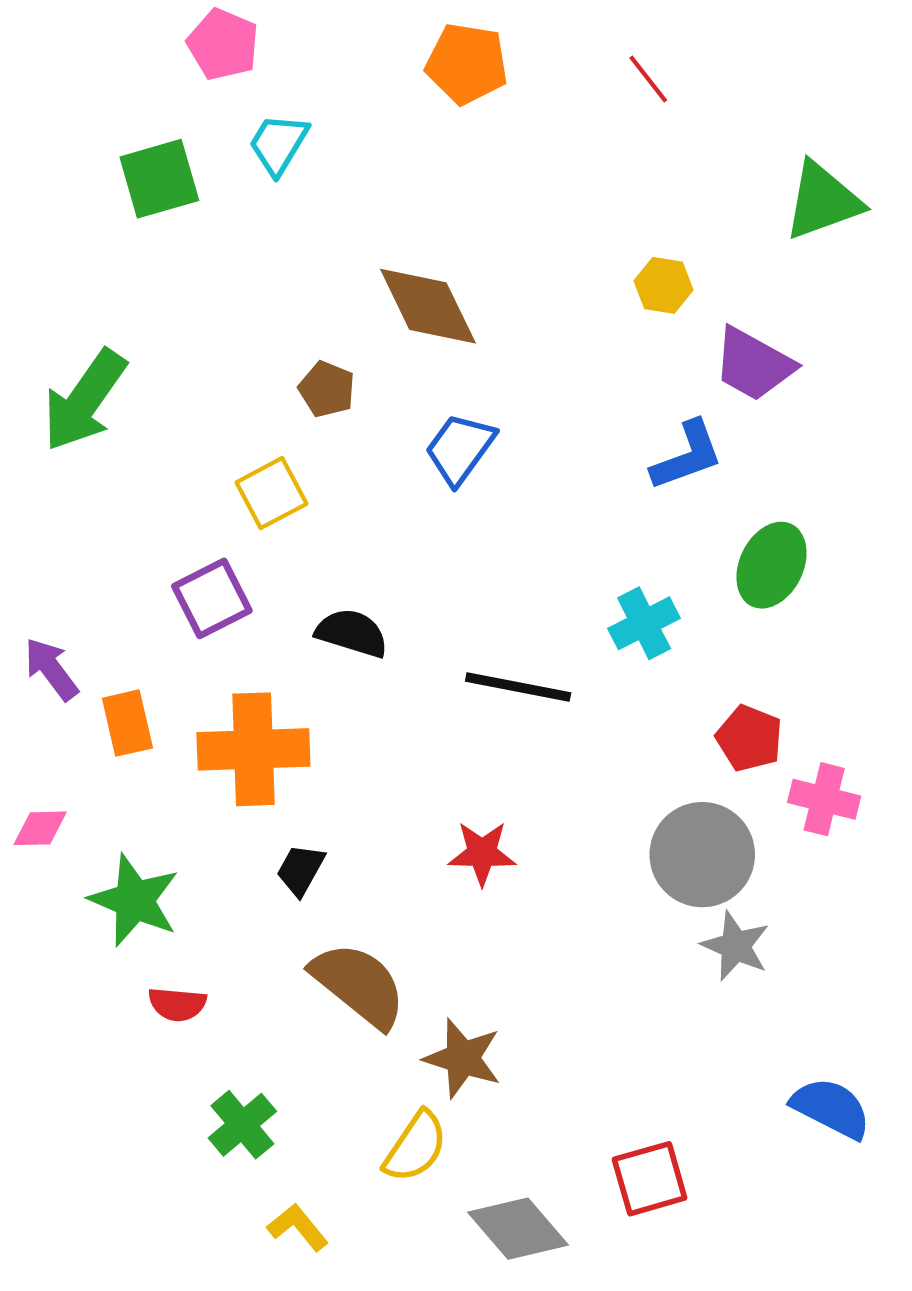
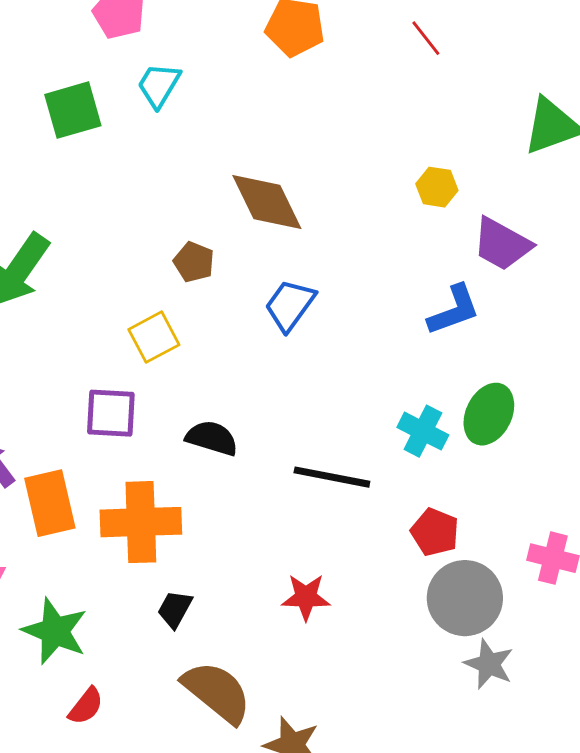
green ellipse: (771, 565) -> (489, 414), moved
purple square: (212, 598) -> (111, 413), turned 30
cyan cross: (644, 623) -> (423, 431), turned -36
orange rectangle: (127, 723) -> (50, 503), size x1.4
red pentagon: (749, 738) -> (435, 532), moved
red semicircle: (177, 1004) -> (86, 706), turned -57

